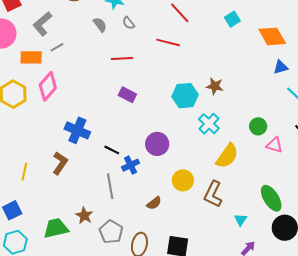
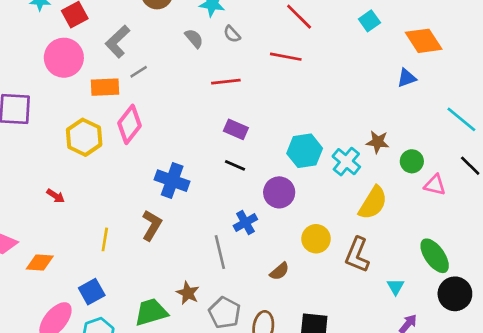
blue triangle: (281, 67) -> (407, 78), moved
brown star: (215, 86) -> (378, 142), moved
cyan hexagon: (185, 96) -> (305, 151), moved
black line: (112, 150) -> (235, 165), moved

